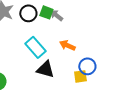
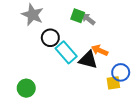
black circle: (28, 13) -> (50, 38), moved
black triangle: (45, 69) -> (88, 60), moved

